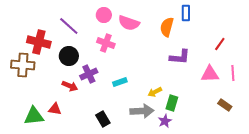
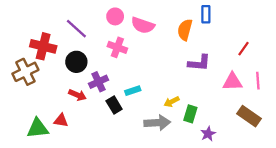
brown cross: (23, 65) -> (25, 72), turned -30
brown rectangle: (225, 105) -> (249, 116), size x1.5
black rectangle: (103, 119) -> (114, 105), moved
purple star: (165, 121) -> (208, 134), moved

